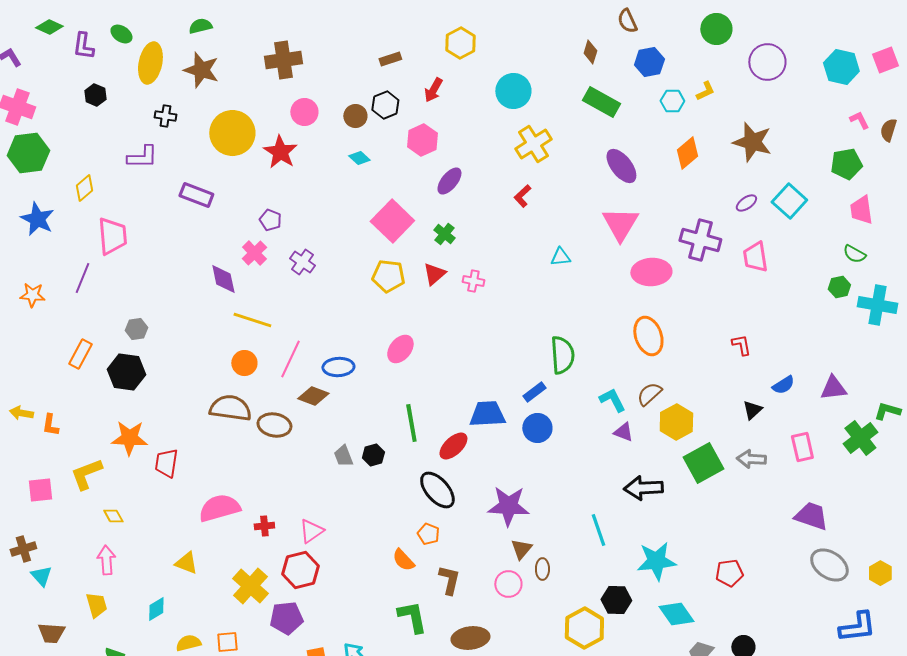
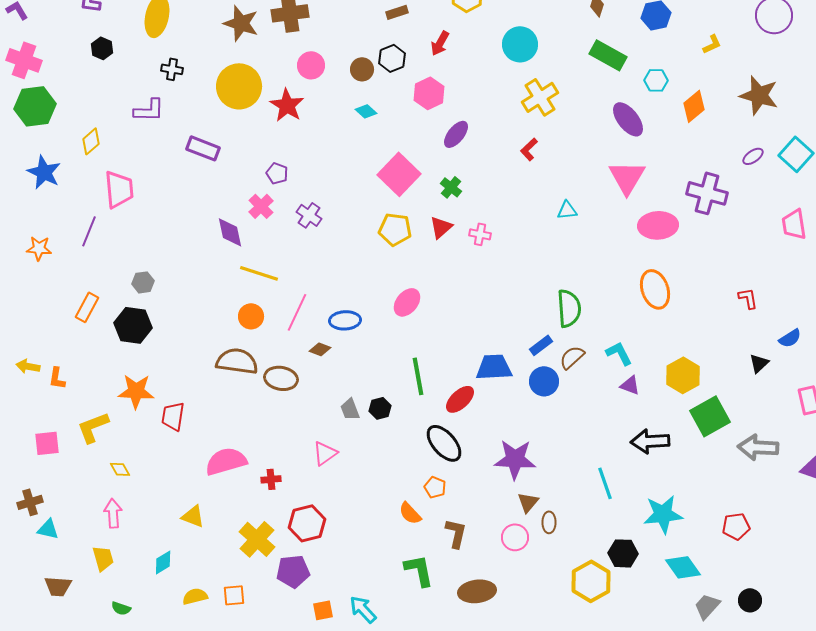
brown star: (201, 70) -> (241, 23), moved
cyan hexagon: (672, 101) -> (656, 80), moved
pink trapezoid: (755, 257) -> (794, 224), moved
brown semicircle: (649, 394) -> (572, 357), moved
brown diamond: (313, 396) -> (320, 349), size x0.7
gray arrow: (751, 459) -> (758, 447), moved, size x1.4
pink triangle: (311, 531) -> (325, 453), moved
cyan triangle: (41, 576) -> (48, 529), turned -35

